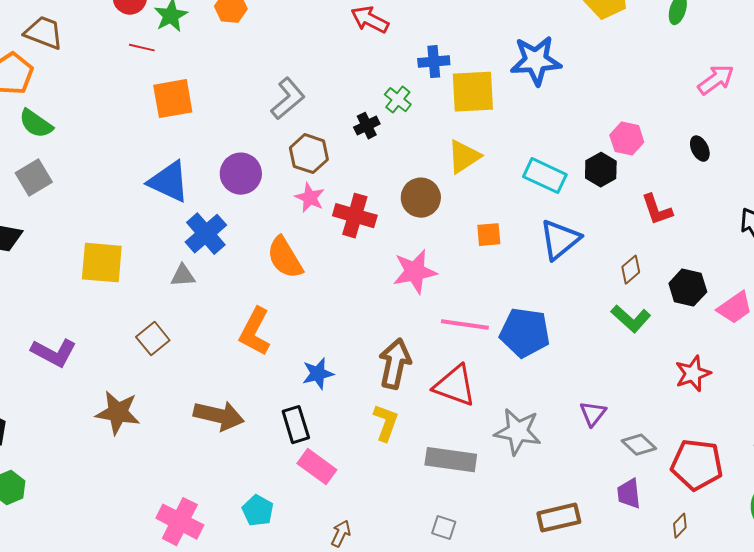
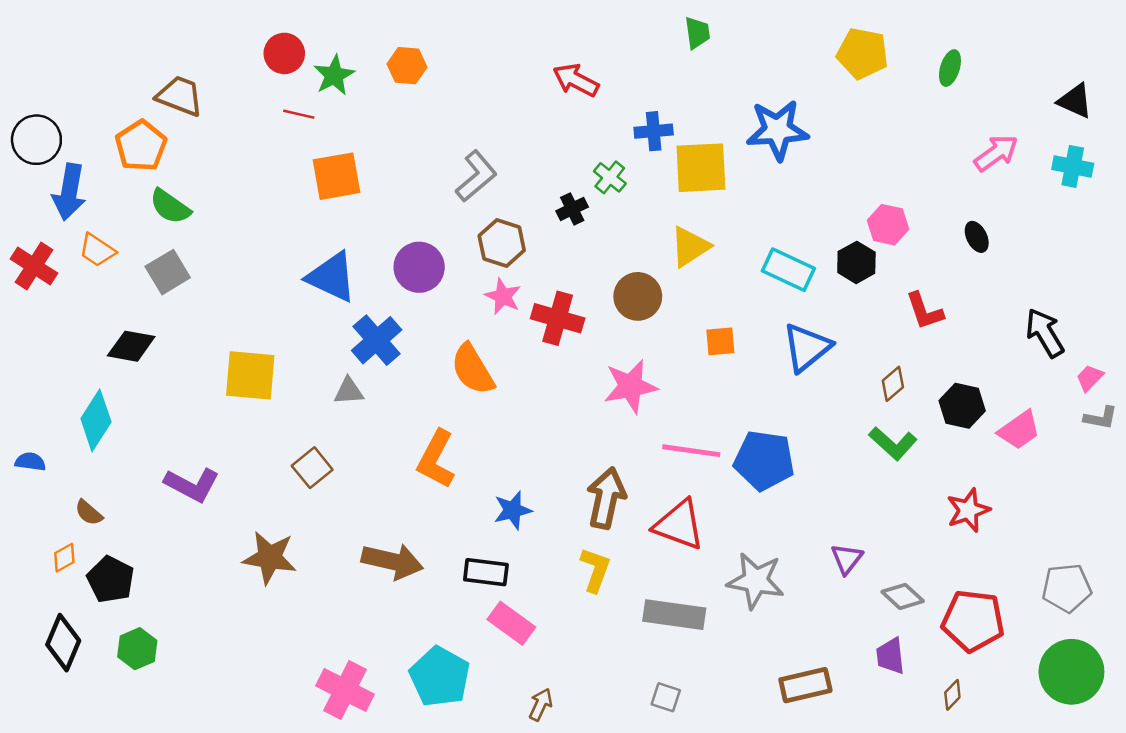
black rectangle: (296, 425) -> (486, 572), turned -66
cyan pentagon: (258, 511) -> (440, 677), size x1.6

